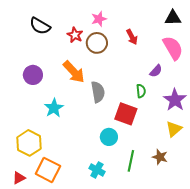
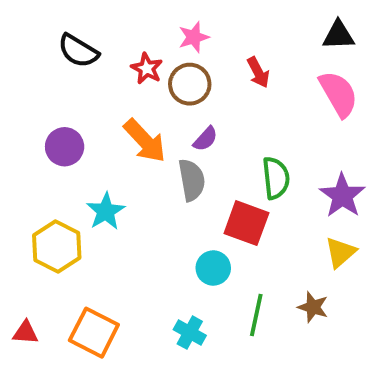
purple semicircle: (156, 71) -> (205, 139), moved
green semicircle: (141, 91) -> (276, 178), size x1.5
yellow hexagon: (29, 143) -> (57, 246), moved
red triangle: (19, 178) -> (25, 333), moved, turned 32

